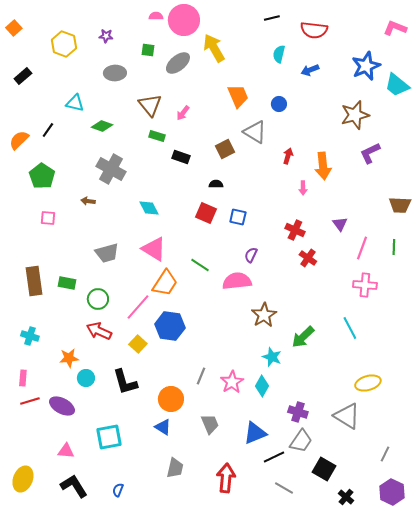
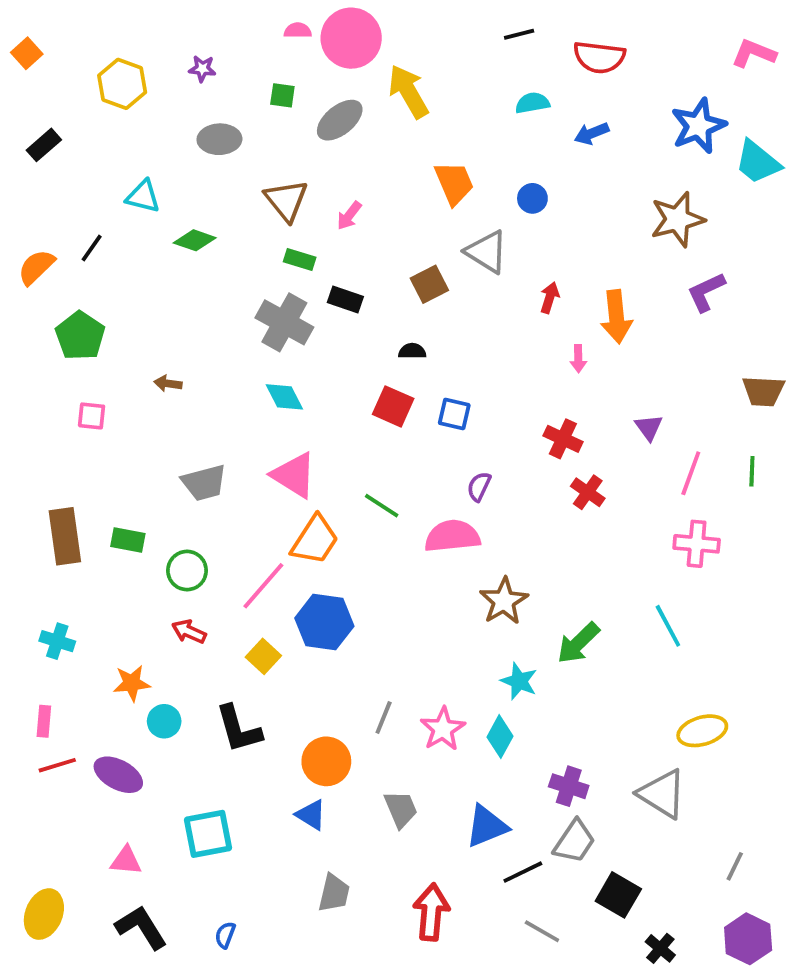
cyan semicircle: (279, 54) -> (532, 103), turned 66
gray cross: (111, 169) -> (284, 322), moved
red arrow: (99, 331) -> (189, 632), size x0.7

